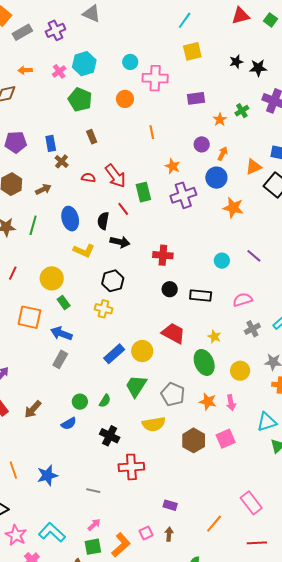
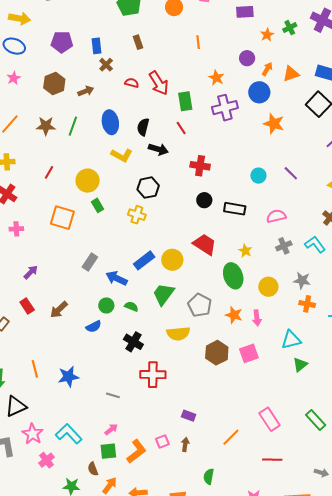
orange triangle: (254, 167) -> (291, 74), moved
red line: (123, 209) -> (181, 128), moved
blue arrow: (61, 333) -> (117, 278), moved
green semicircle: (105, 401) -> (131, 307), turned -104

